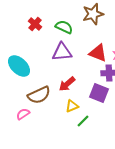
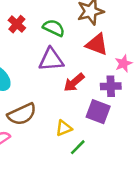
red triangle: (98, 53) -> (97, 44), moved
red arrow: (67, 84) -> (74, 82), moved

